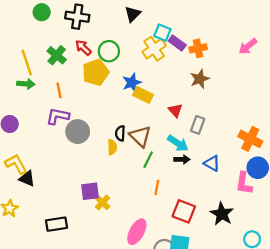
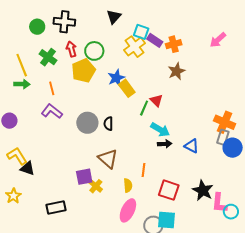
green circle: (42, 12) -> (37, 27), moved
red arrow: (83, 48) -> (71, 49), turned 35
yellow rectangle: (143, 95) -> (127, 88), turned 30
purple L-shape: (58, 116) -> (52, 111), turned 30
gray rectangle: (198, 125) -> (223, 137), moved
gray circle: (78, 132) -> (87, 123), moved
brown triangle: (140, 136) -> (108, 159), moved
yellow semicircle: (112, 147) -> (128, 185), moved
green line: (148, 160) -> (144, 108), moved
pink L-shape: (244, 183) -> (219, 203), moved

